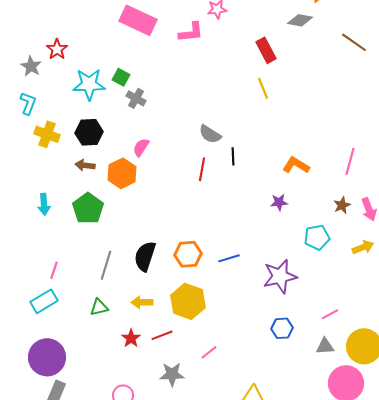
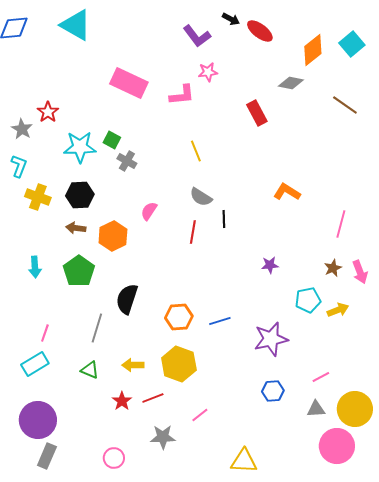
yellow line: (263, 88) -> (196, 151), moved
pink semicircle: (141, 147) -> (149, 211), moved
orange L-shape: (296, 165) -> (287, 192), moved
yellow arrow: (363, 247) -> (338, 310), moved
black semicircle: (145, 256) -> (127, 299), moved
green triangle: (99, 307) -> (90, 370), turned 36

